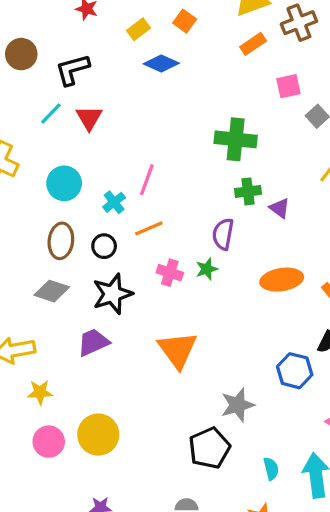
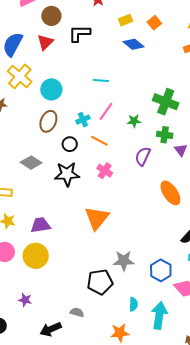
cyan line: (51, 113) -> (101, 80), moved, turned 35
red triangle: (89, 118) -> (45, 42), moved
cyan circle: (64, 183) -> (51, 89), moved
orange line: (149, 228) -> (99, 141), turned 36
brown ellipse: (61, 241) -> (48, 121), moved
green star: (207, 269) -> (134, 121), moved
orange ellipse: (282, 280) -> (170, 193), turned 50
purple trapezoid: (93, 342) -> (40, 225), moved
blue hexagon: (295, 371) -> (161, 270), moved

